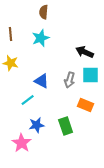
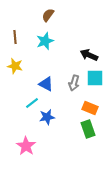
brown semicircle: (44, 12) -> (48, 15), turned 32
blue star: (37, 125) -> (47, 117), moved
green rectangle: (66, 126) -> (88, 129), moved

